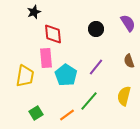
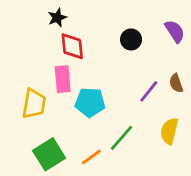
black star: (34, 12) -> (57, 18), moved
purple line: (96, 67) -> (149, 91), moved
cyan pentagon: (66, 75) -> (90, 102), turned -30
green square: (36, 113) -> (49, 154), size x1.6

